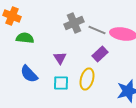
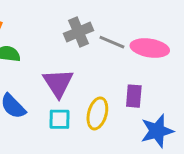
purple rectangle: (100, 54) -> (134, 96), moved, turned -42
purple triangle: (60, 58) -> (58, 83), size x1.6

